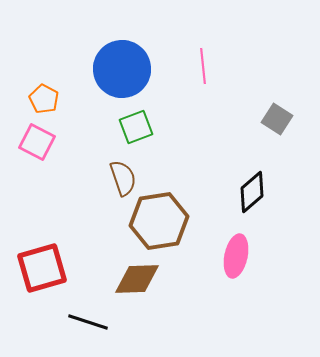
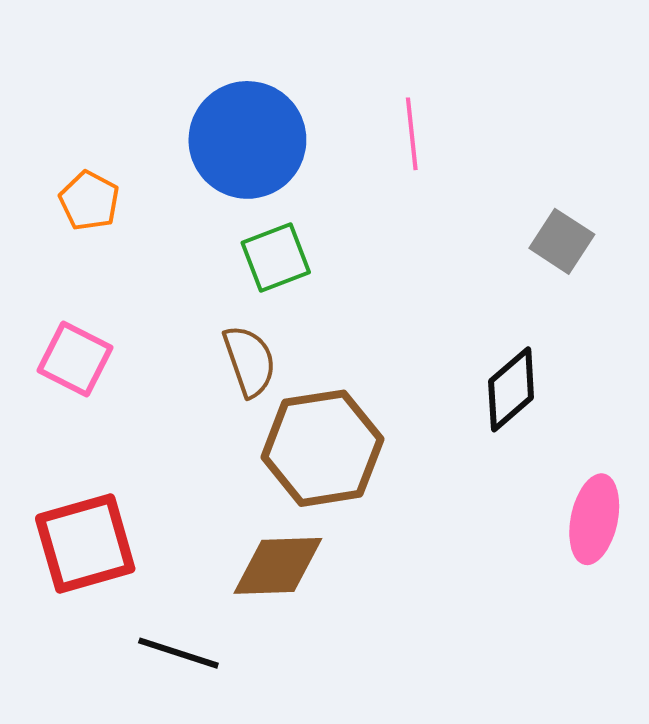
pink square: (37, 142) -> (75, 359), moved
pink ellipse: (236, 256) -> (594, 519), moved

